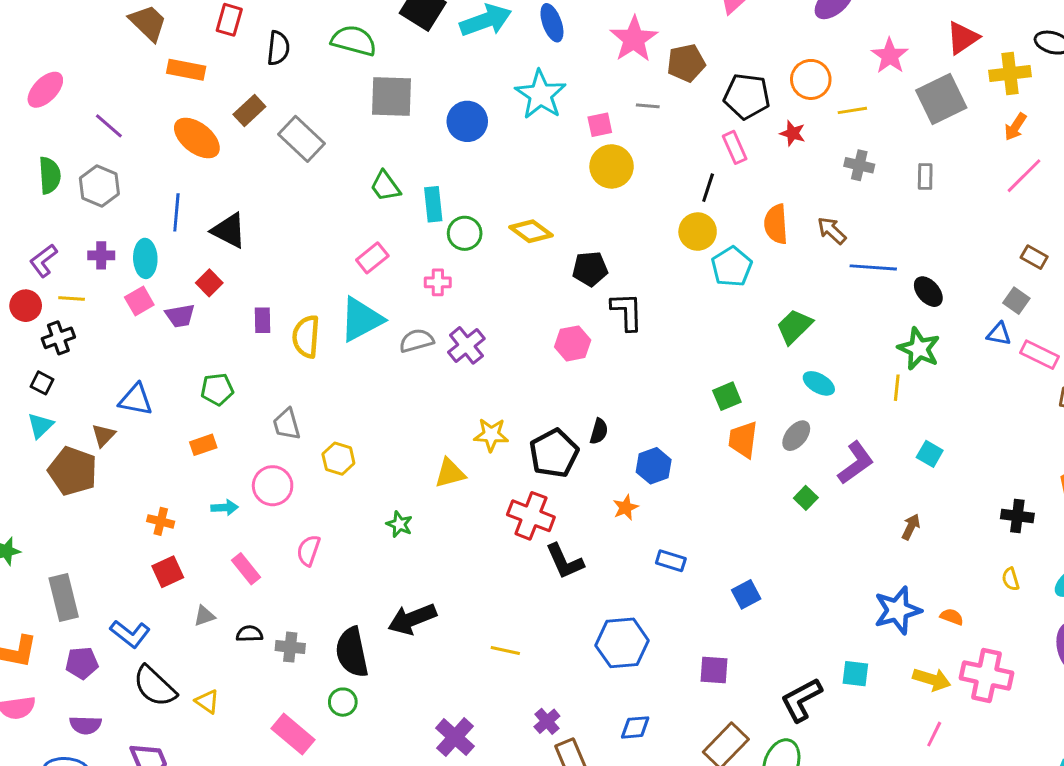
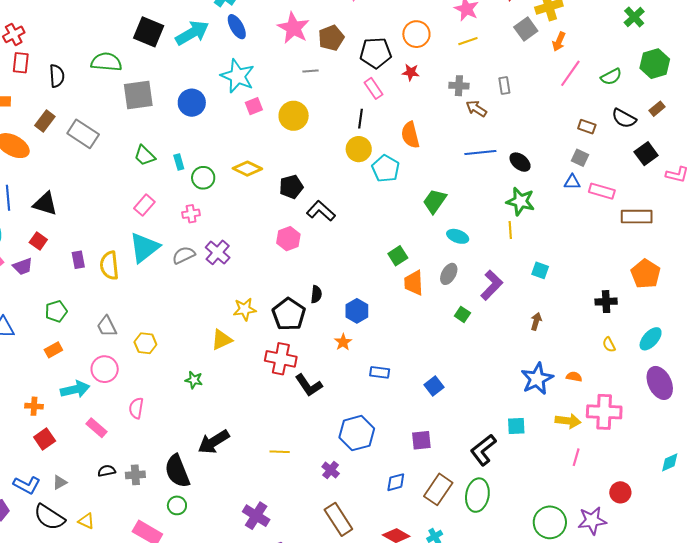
gray square: (941, 99) -> (526, 29), moved, size x0.7
yellow line: (852, 110) -> (468, 41), moved
pink square: (600, 125) -> (254, 106), moved
cyan rectangle: (433, 204) -> (179, 162), size x0.7
brown arrow: (832, 231) -> (476, 109), moved
black L-shape: (627, 311) -> (321, 211), turned -36
cyan arrow: (225, 508) -> (75, 389), size x1.6
gray triangle: (204, 616) -> (60, 482), moved
purple cross: (547, 721) -> (331, 470), moved
blue diamond: (635, 727) -> (396, 482), moved

